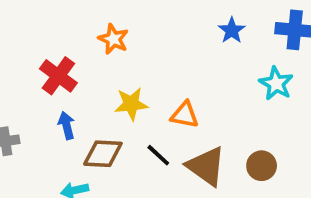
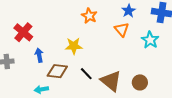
orange star: (113, 39) -> (89, 16), moved
red cross: (58, 76) -> (23, 32), moved
orange triangle: (185, 115) -> (122, 29), moved, turned 35

